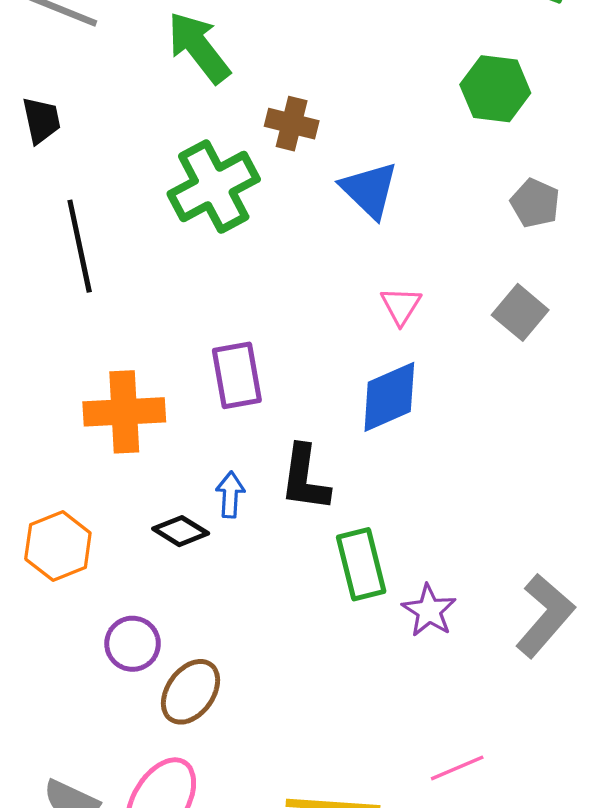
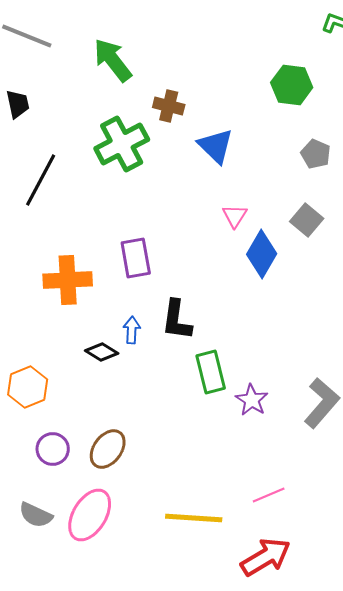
black line: (80, 246) -> (41, 180), turned 40
blue diamond: (389, 397) -> (262, 254), moved, turned -36
orange hexagon: (58, 546) -> (28, 387), moved
purple circle: (133, 644) -> (53, 449), moved

